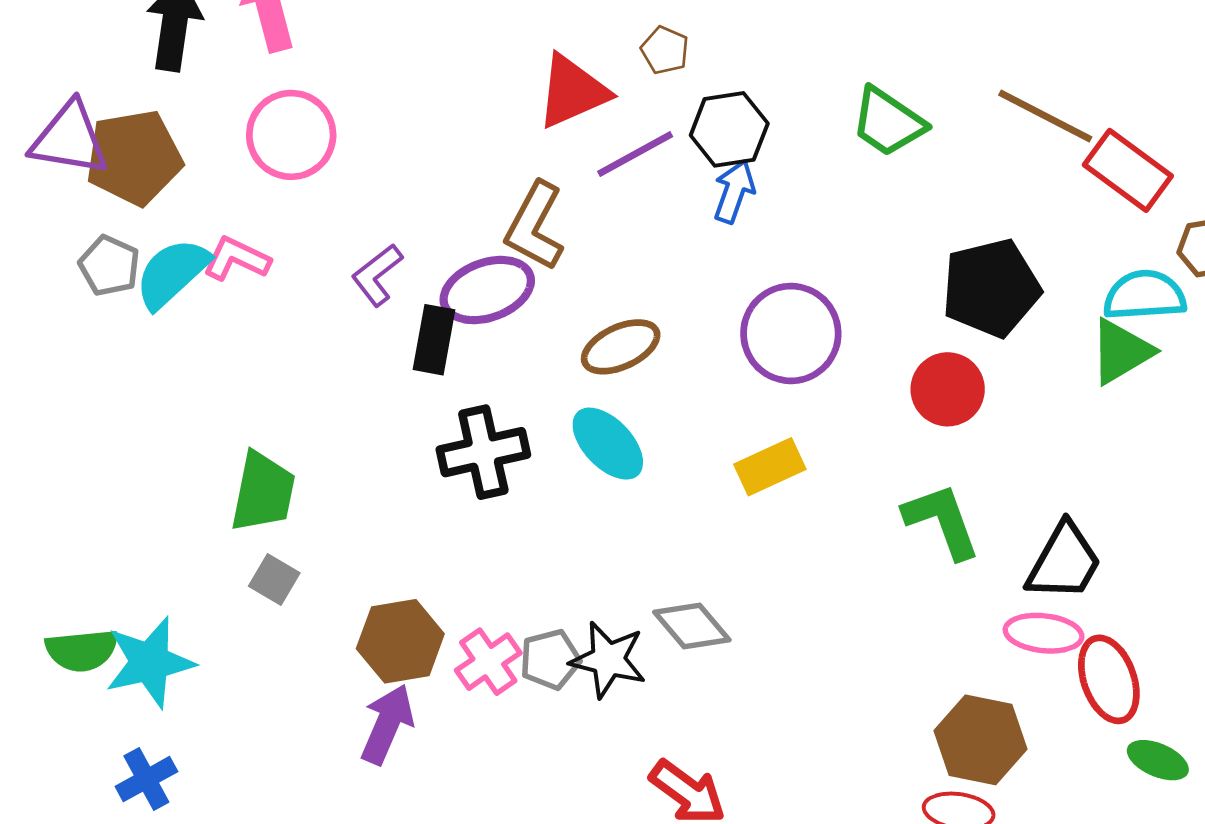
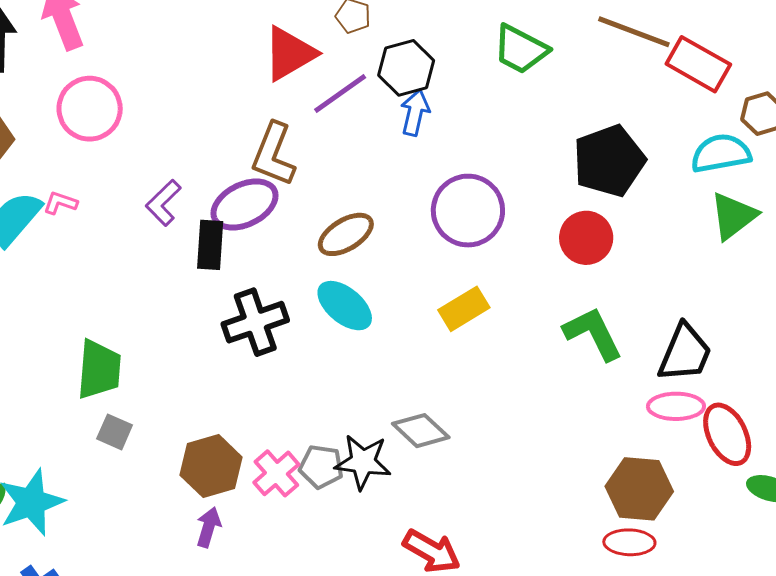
pink L-shape: (236, 259) -> (60, 203), size x0.7
green triangle: (1121, 351) -> (733, 216), moved
gray pentagon: (550, 659) -> (321, 467), turned 30
purple arrow: (387, 724) -> (208, 527), size x0.7

